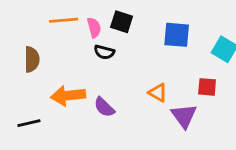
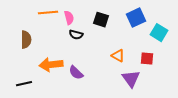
black square: (122, 22) -> (101, 20), moved
blue square: (177, 35) -> (136, 18), moved, turned -30
orange triangle: (158, 93) -> (118, 56), moved

